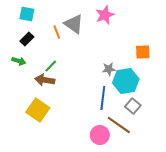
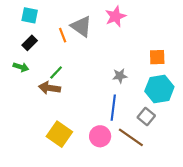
cyan hexagon: (126, 81) -> (159, 89), moved
yellow square: (38, 110) -> (59, 134), moved
pink circle: (100, 135) -> (100, 136), moved

